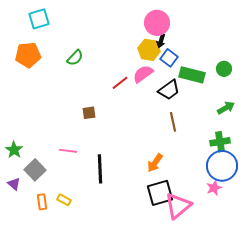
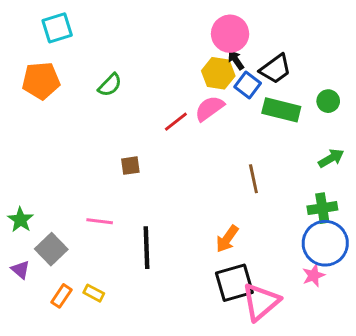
black arrow: (161, 41) -> (236, 60), turned 128
black trapezoid: (169, 90) -> (275, 69), moved
orange rectangle: (42, 202) -> (62, 296), turned 42

